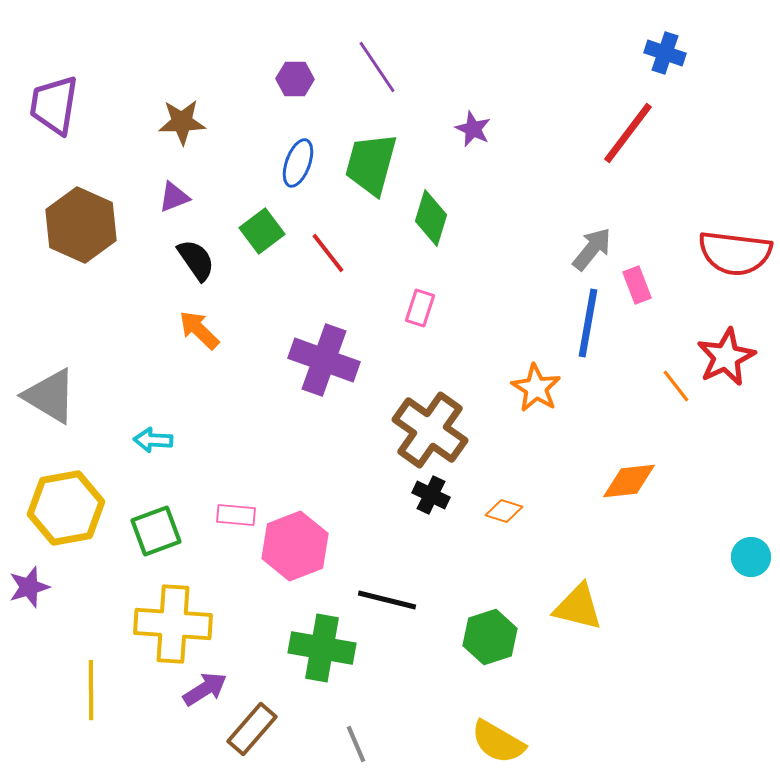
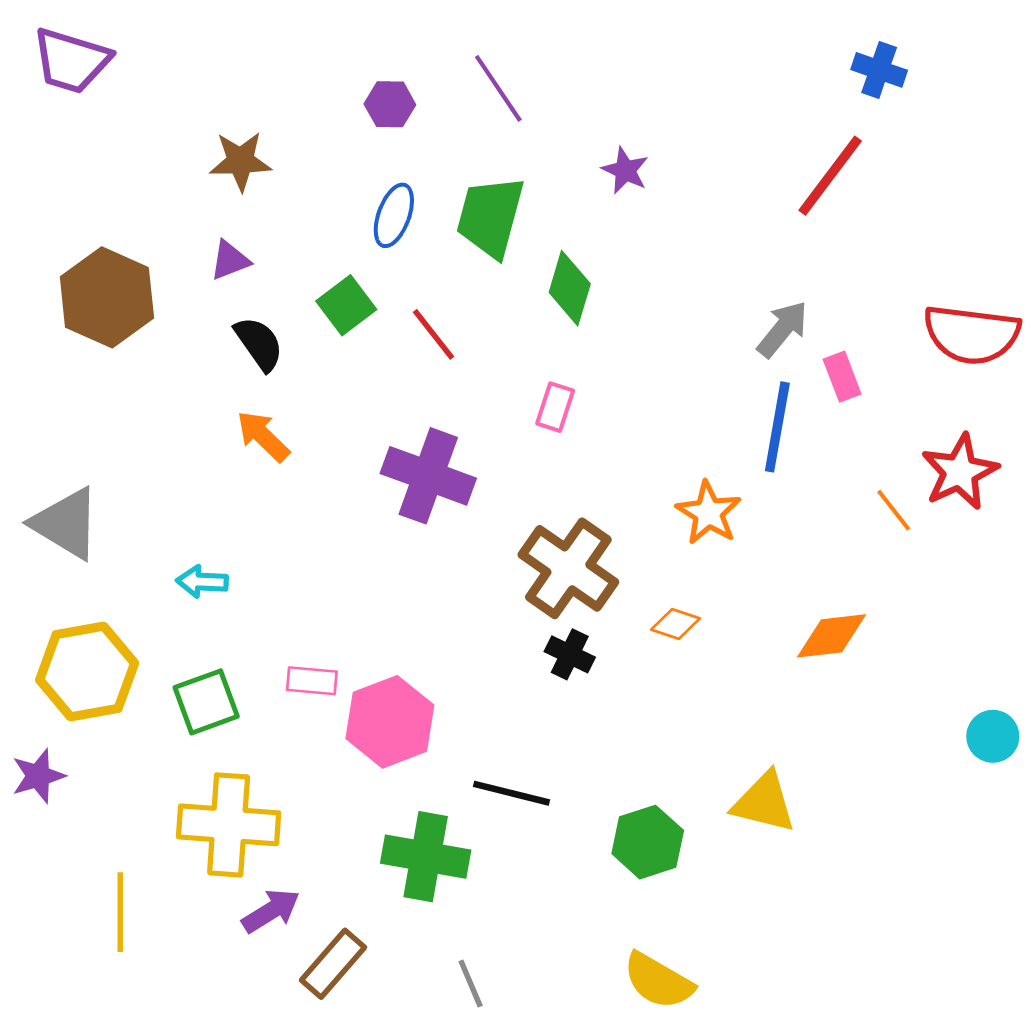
purple trapezoid: (54, 105) -> (71, 61), moved, turned -82
orange diamond: (504, 511) -> (675, 624), moved

